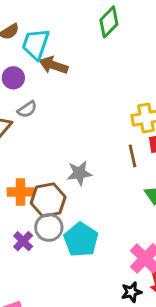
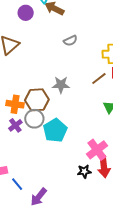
gray semicircle: (27, 109) -> (70, 41), moved
brown line: (132, 156) -> (99, 79), turned 56
orange cross: (20, 192) -> (15, 104), moved

